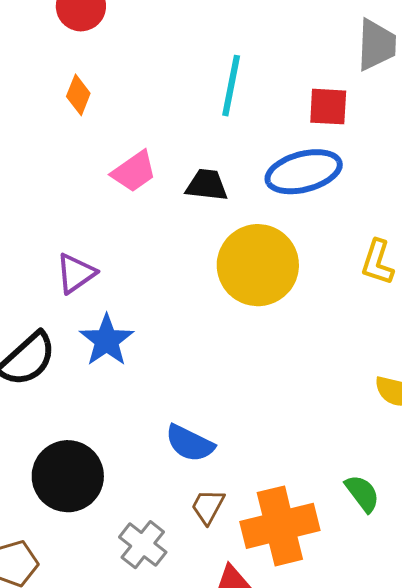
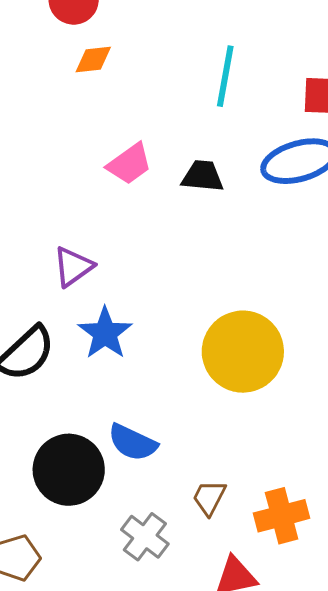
orange diamond: (78, 95) -> (93, 60), moved, turned 63
yellow circle: (258, 265) -> (243, 352), moved
blue semicircle: (190, 443) -> (133, 442), moved
orange cross: (280, 526) -> (282, 516), size x0.7

